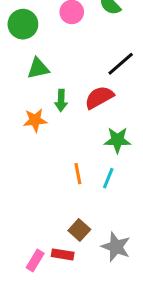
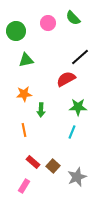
green arrow: (61, 100) -> (41, 110), moved
orange line: (78, 174) -> (24, 130), moved
gray star: (116, 247) -> (77, 177), turned 30
red rectangle: (63, 254) -> (33, 162), moved, turned 32

